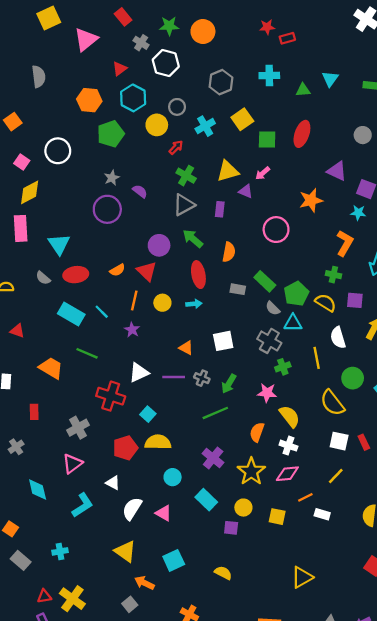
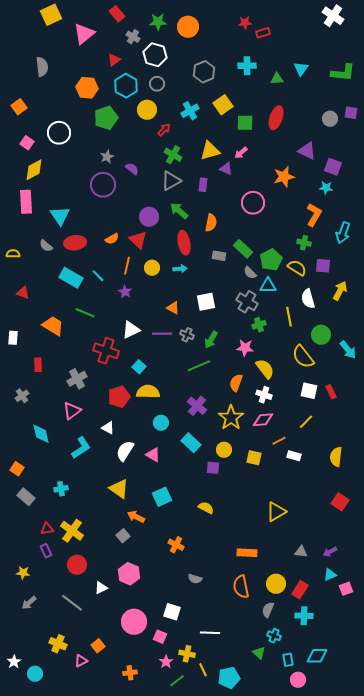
gray circle: (177, 107) -> (157, 84), moved

